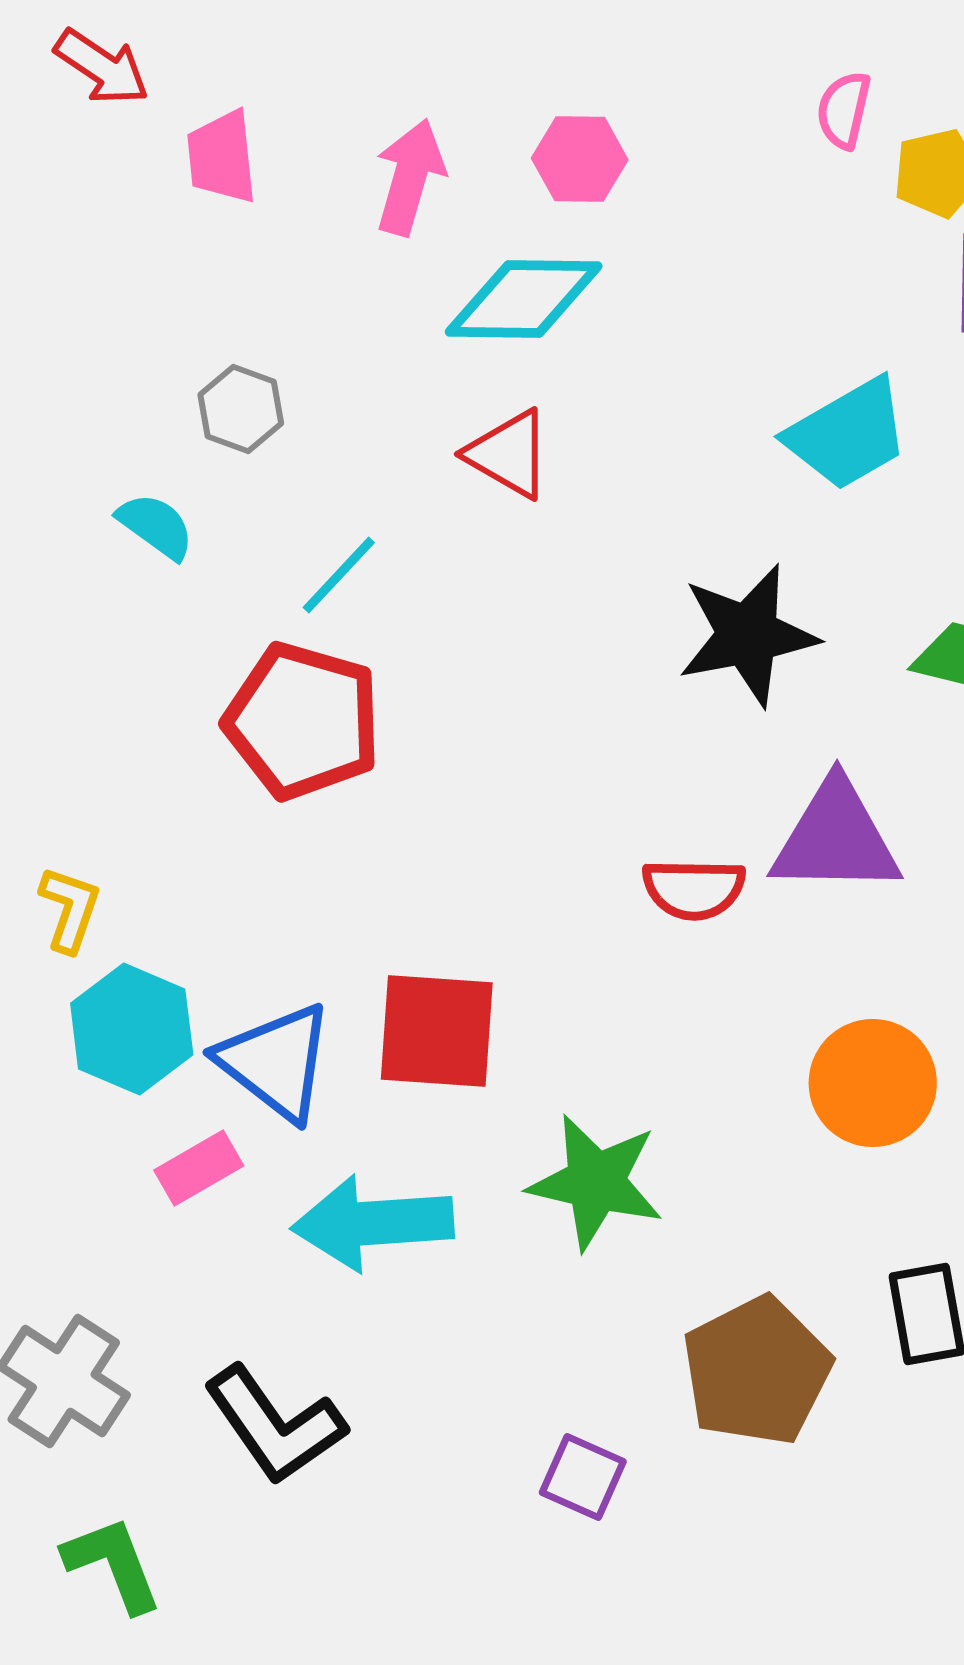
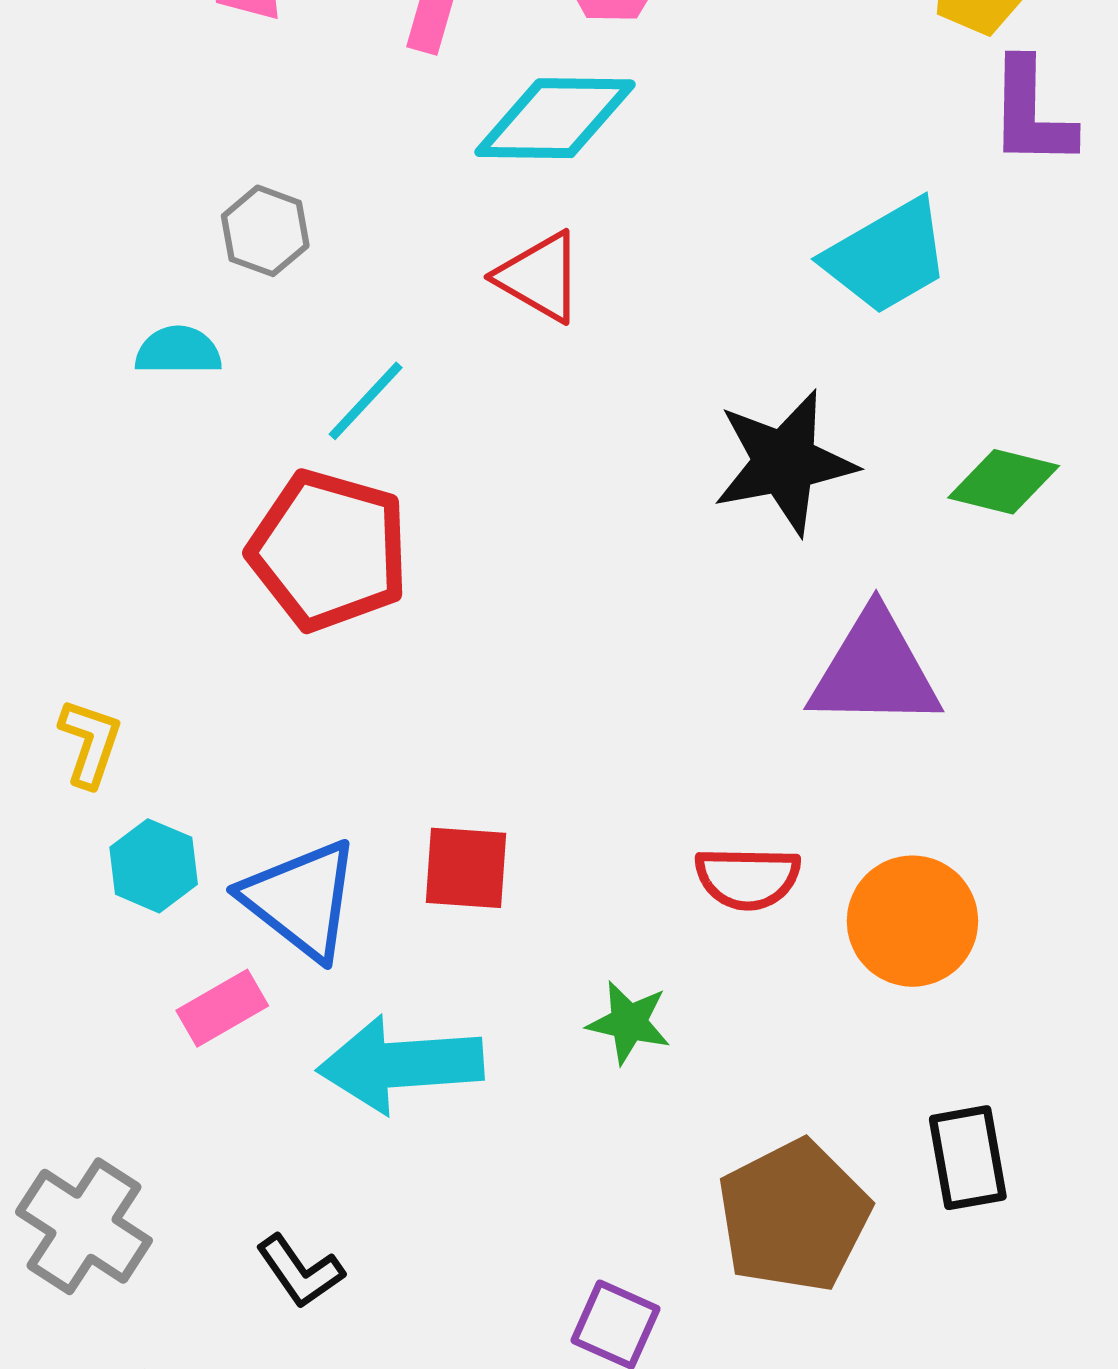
cyan semicircle: (156, 526) -> (178, 351), turned -36
red semicircle: (694, 889) -> (748, 878), moved
cyan hexagon: (132, 1029) -> (154, 866), size x0.7
red square: (437, 1031) -> (466, 868), size x0.7
green star: (596, 1182) -> (629, 1022), size x0.6
black L-shape: (275, 1425) -> (300, 1271), size x0.6

